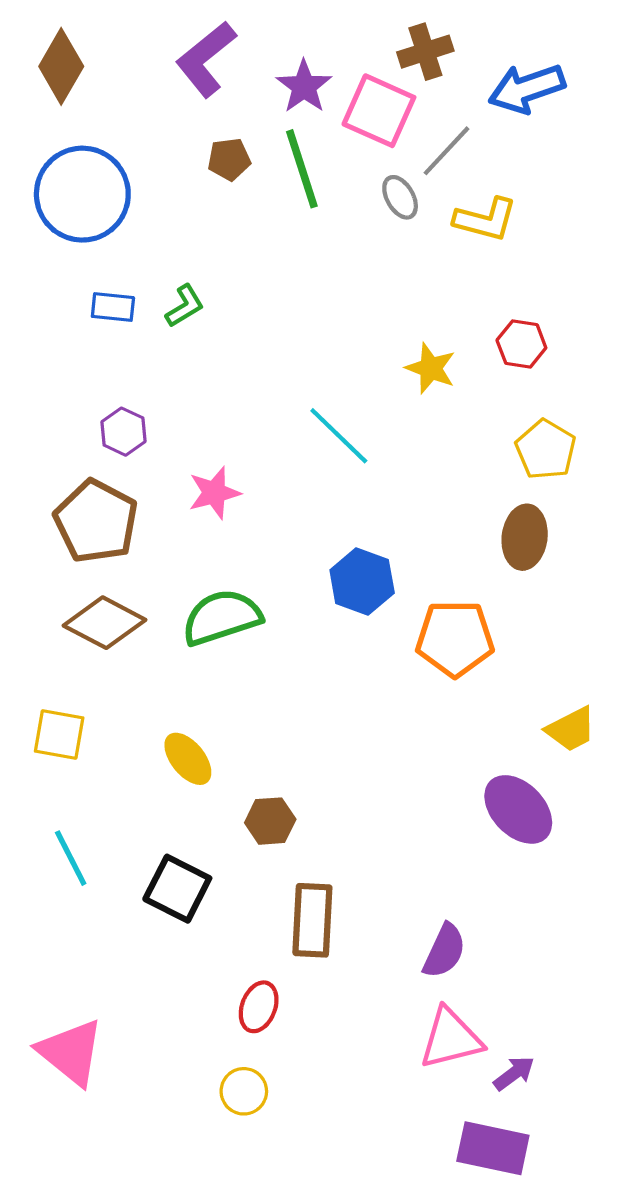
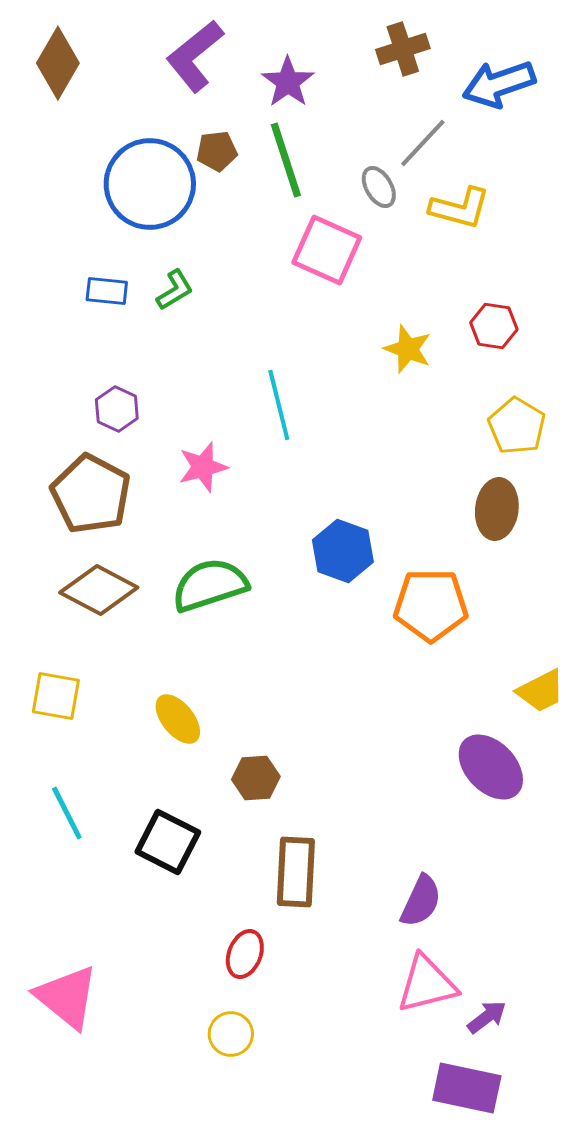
pink square: (379, 111) -> (327, 250), moved
blue circle: (82, 194) -> (150, 184), moved
cyan line: (339, 436) -> (279, 405), moved, turned 32

